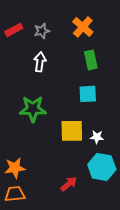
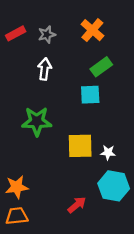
green rectangle: (91, 60) -> (101, 67), turned 66
cyan square: (88, 94) -> (90, 95), moved

